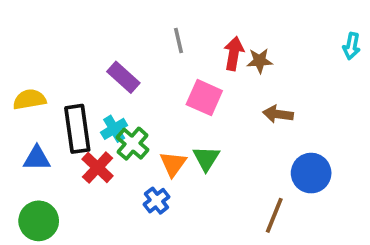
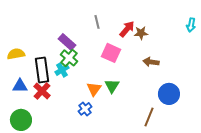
red arrow: (234, 53) -> (127, 29), turned 30
green cross: (133, 144) -> (69, 58), moved
red cross: (98, 168) -> (42, 91), moved

